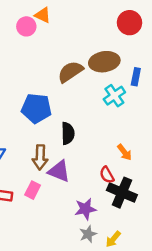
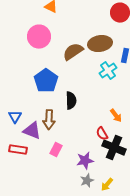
pink circle: (26, 26) -> (39, 37), moved, size x1.5
blue pentagon: (36, 108) -> (46, 81), turned 30
purple triangle: (59, 171) -> (32, 131), moved
pink rectangle: (33, 190) -> (56, 150), moved

